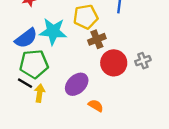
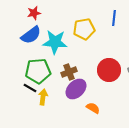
blue semicircle: (26, 38) -> (31, 35), moved
brown cross: (97, 39) -> (69, 72), moved

